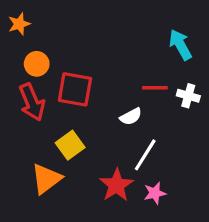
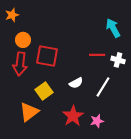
red arrow: (32, 102) -> (20, 64), turned 30
white semicircle: (131, 117) -> (76, 83), moved
white line: (145, 155) -> (103, 87), moved

